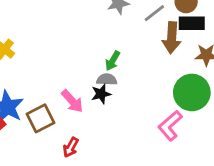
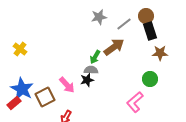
black rectangle: (192, 23) -> (150, 31), turned 72
brown arrow: (172, 38) -> (114, 47), moved, turned -130
green circle: (192, 92) -> (150, 79), size x0.6

